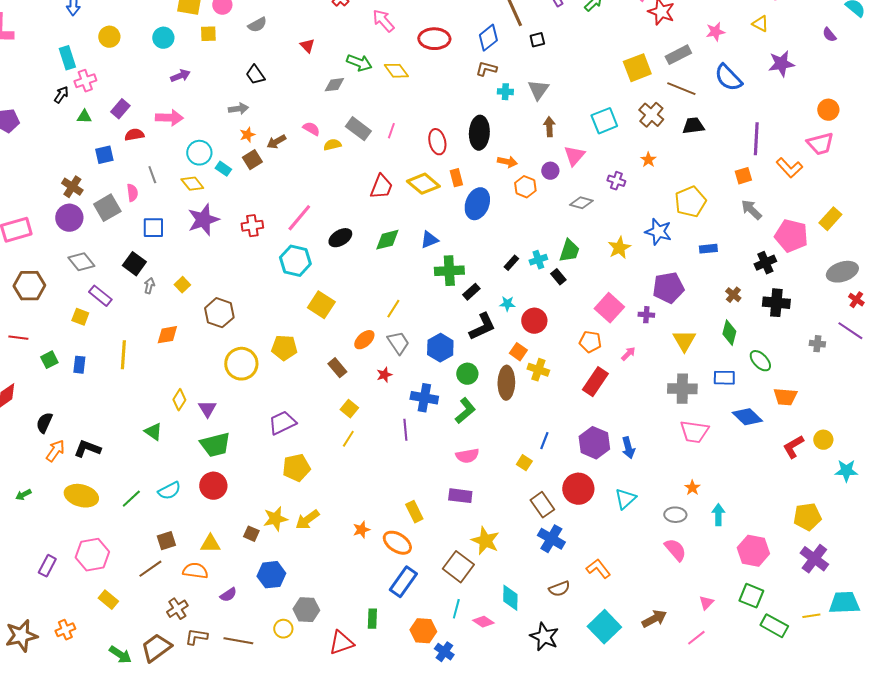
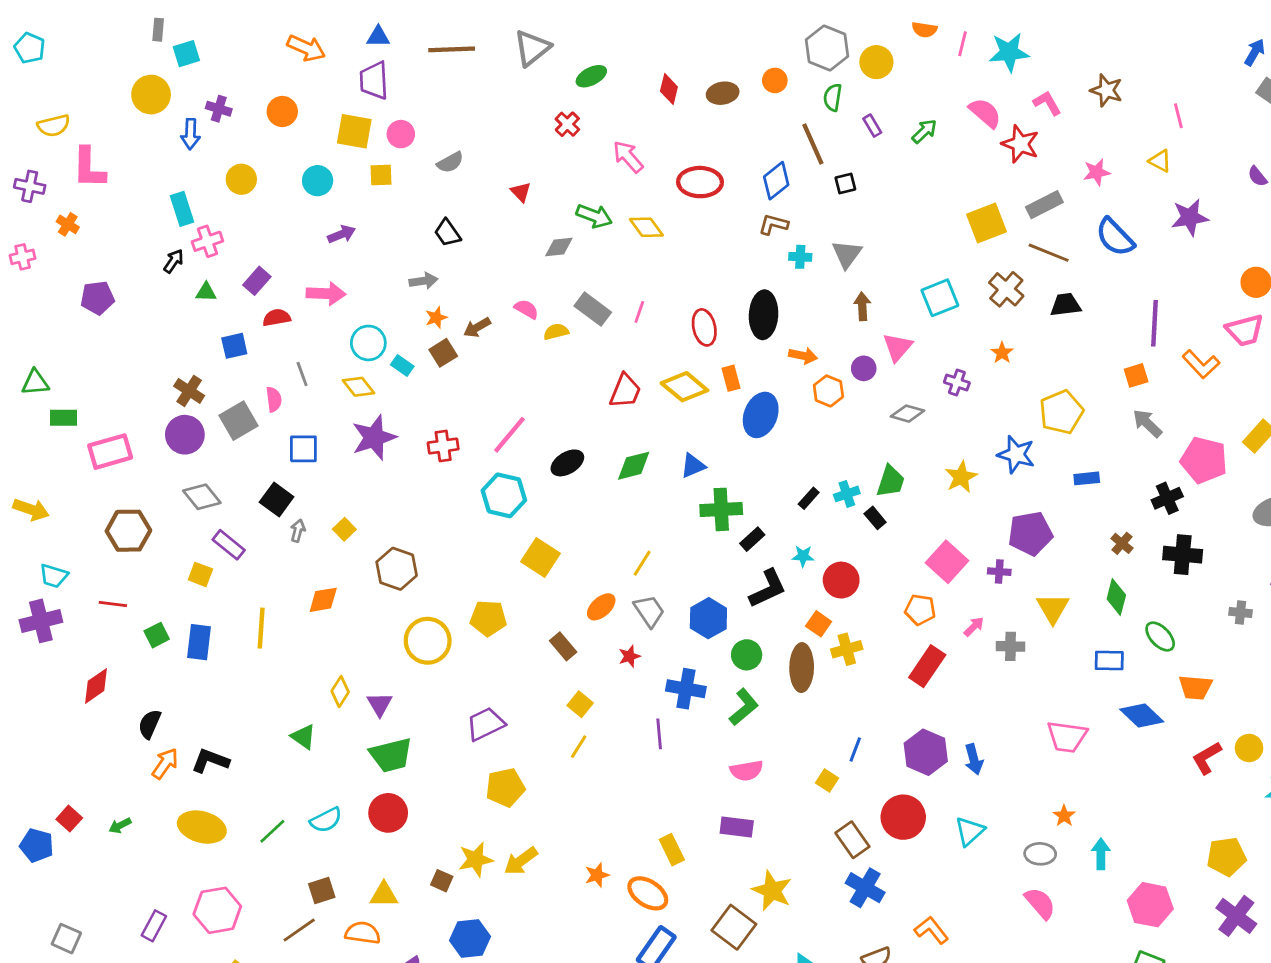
blue rectangle: (79, 365) -> (199, 642), size x1.4
yellow cross: (538, 370) -> (847, 649), turned -35
gray cross: (682, 389) -> (1010, 646), moved, size x0.7

